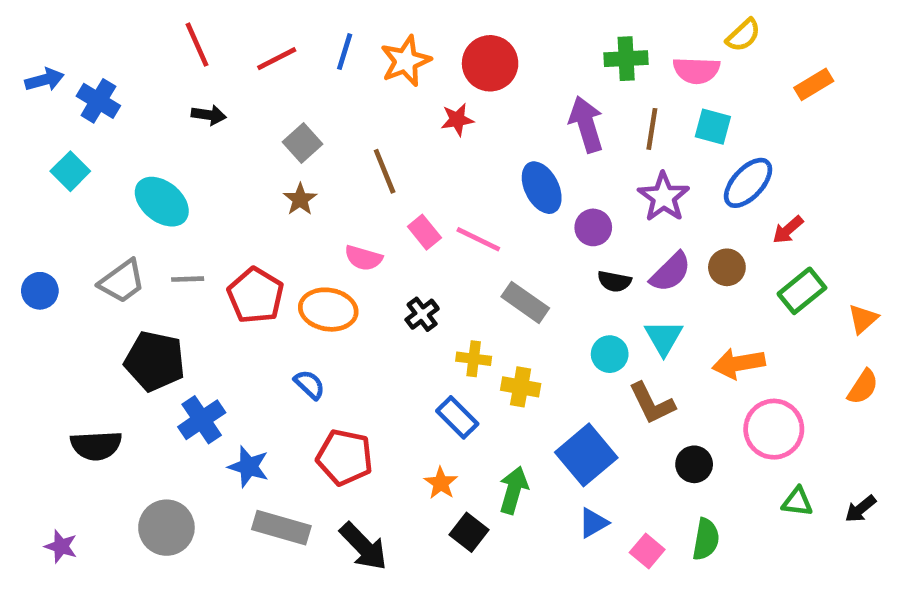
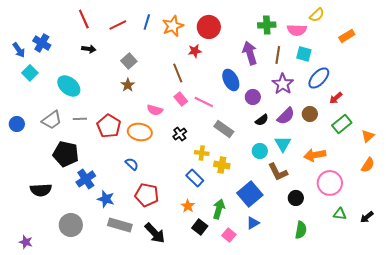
blue arrow: (45, 80) -> (19, 50), moved, turned 70
brown line: (385, 171) -> (178, 73), moved
black semicircle: (614, 281) -> (262, 120), turned -48
purple star: (61, 546) -> (26, 242), moved
pink square: (647, 551) -> (229, 235), moved

